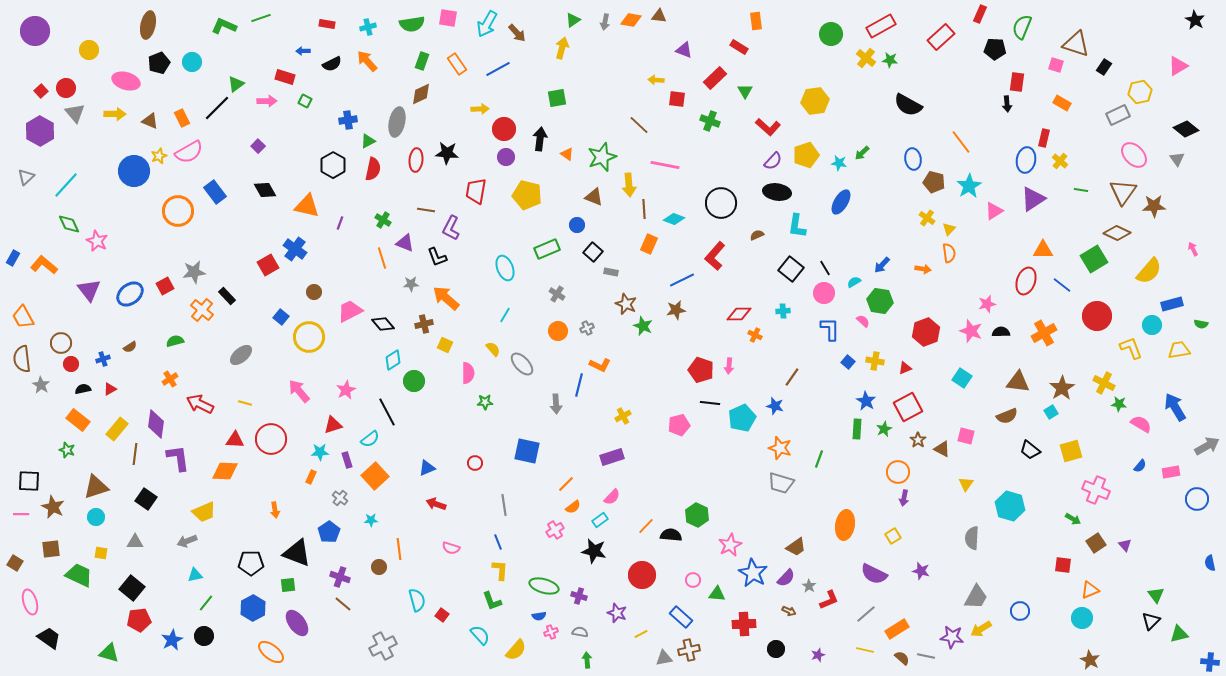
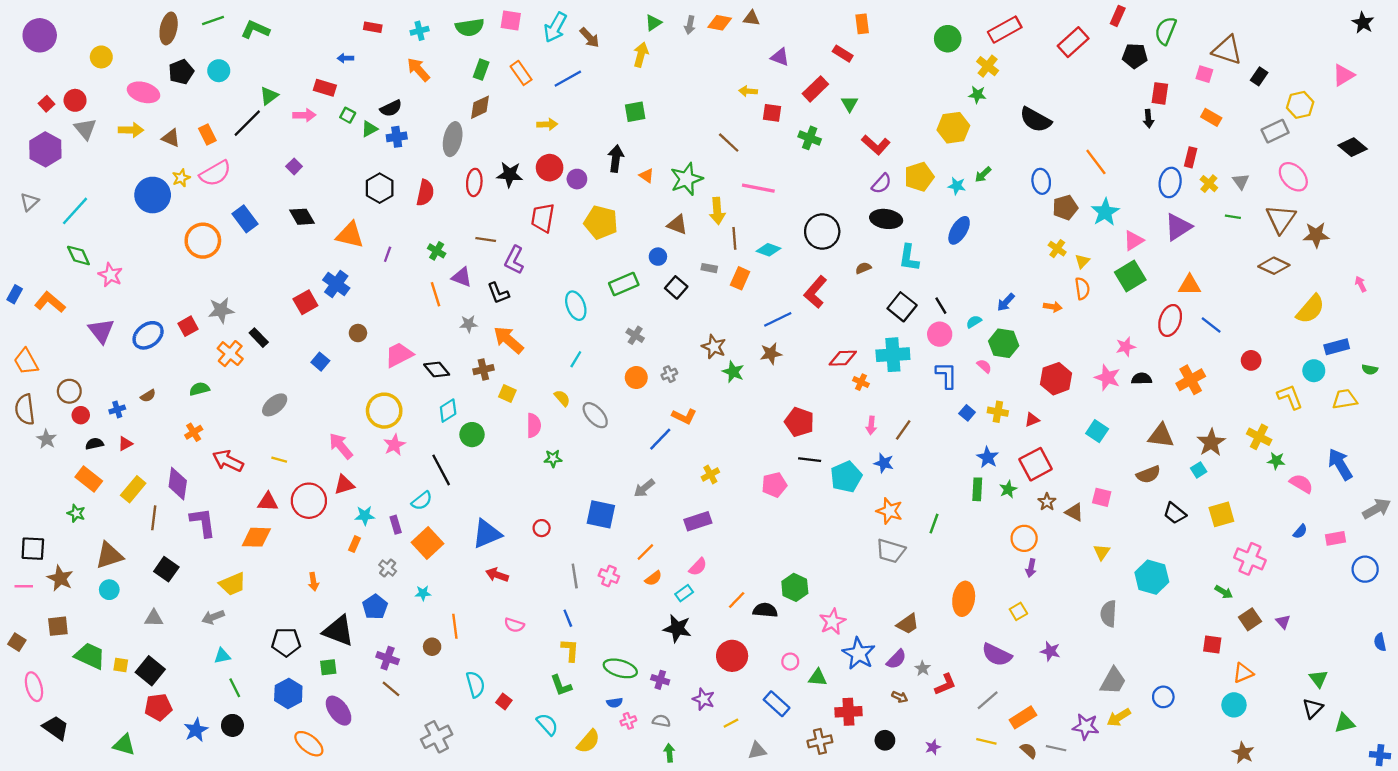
green line: (261, 18) -> (213, 20), moved
green star: (890, 60) -> (977, 95), moved
black semicircle: (332, 64) -> (391, 108), moved
yellow hexagon: (815, 101) -> (953, 128), moved
red circle: (504, 129) -> (550, 168), moved
green triangle: (368, 141) -> (369, 129), moved
gray triangle: (1177, 159) -> (1241, 181), moved
brown pentagon: (934, 182) -> (1065, 208), turned -30
green square: (1094, 259) -> (1130, 276), moved
gray rectangle: (611, 272) -> (709, 268), moved
cyan cross: (783, 311) -> (893, 355), size x2.0
red circle: (1097, 316) -> (1251, 360), size x0.6
yellow circle: (309, 337) -> (384, 411), moved
pink arrow: (729, 366) -> (871, 425), moved
blue line: (579, 385) -> (660, 439), turned 30
gray arrow: (556, 404) -> (644, 488), moved, turned 54
red triangle: (333, 425) -> (344, 485), moved
blue triangle: (427, 468) -> (487, 534), size x1.6
pink cross: (555, 530) -> (609, 576), moved, turned -36
yellow square: (101, 553) -> (121, 665), moved
green line: (206, 603) -> (235, 688), turned -66
brown cross: (689, 650) -> (820, 741), moved

